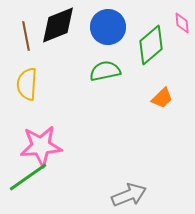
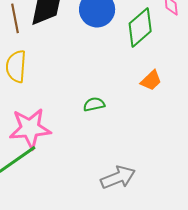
green semicircle: (105, 71) -> (94, 104), moved, size x0.7

